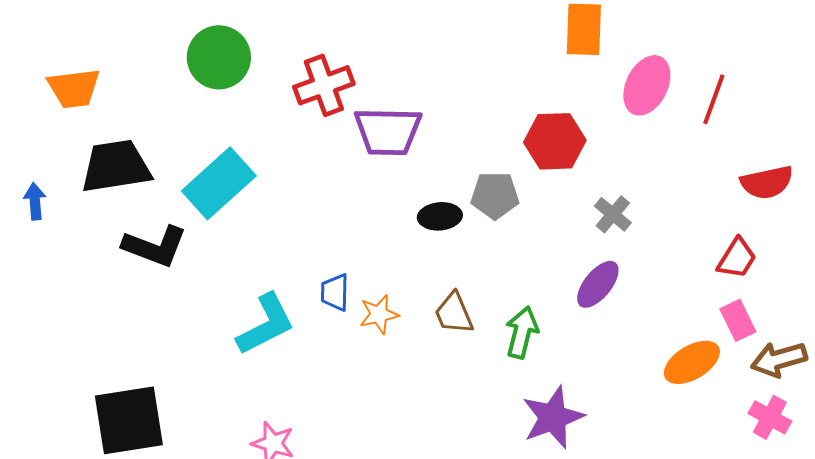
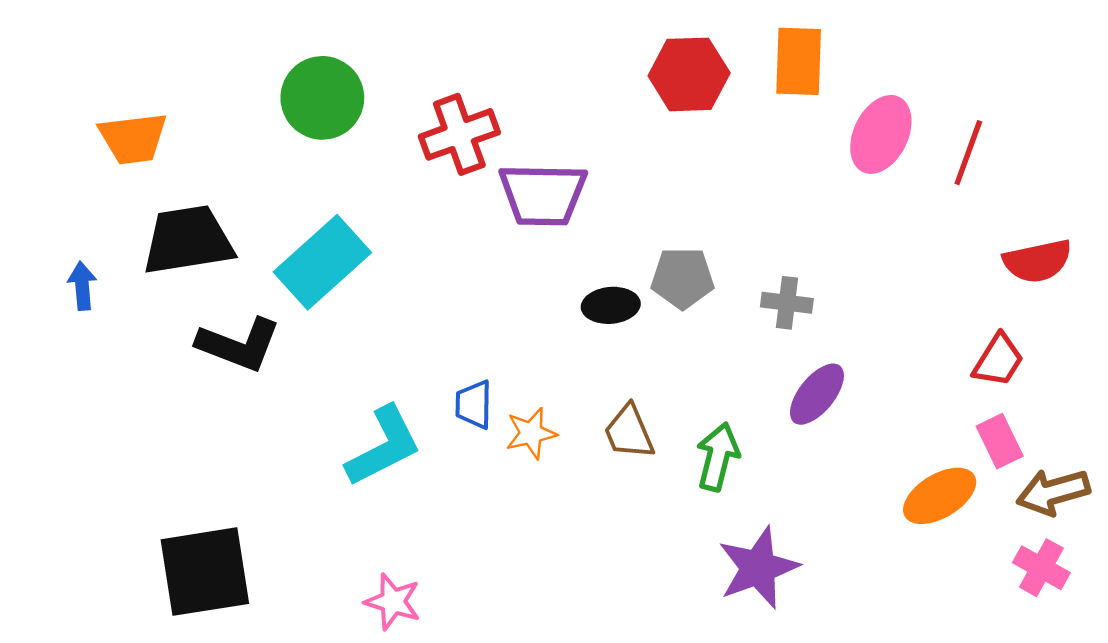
red hexagon: (555, 141) -> (689, 74), moved
gray cross: (613, 214) -> (787, 303), moved, turned -33

